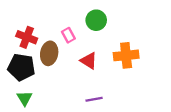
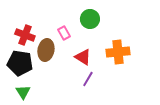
purple line: (94, 99) -> (88, 79), moved, turned -49

